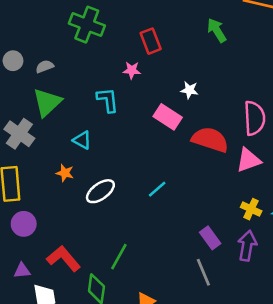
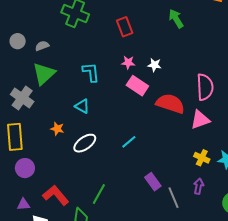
pink star: (132, 70) -> (128, 62), moved
cyan triangle: (82, 140) -> (82, 106), moved
purple rectangle: (210, 238) -> (153, 182), moved
purple arrow: (247, 246) -> (199, 186), size x0.7
gray line: (203, 272) -> (174, 198), moved

